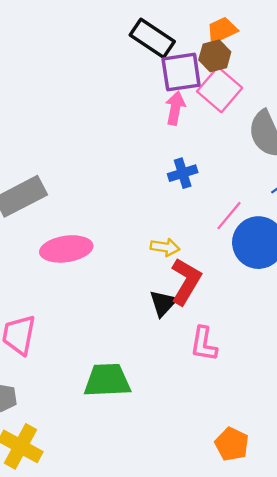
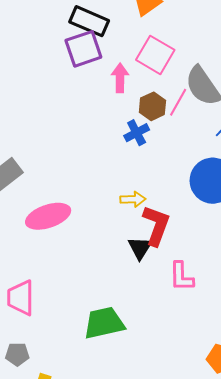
brown hexagon: (215, 56) -> (152, 106), moved
purple square: (181, 72) -> (83, 49), moved
pink line: (229, 216) -> (178, 102), moved

